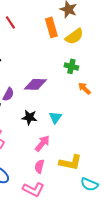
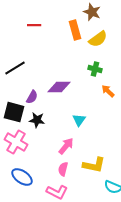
red line: (10, 22) -> (34, 25), turned -56
black star: (29, 117) -> (37, 120), moved

